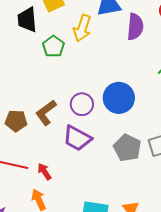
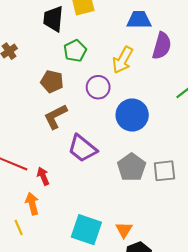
yellow arrow: (82, 28) -> (123, 60), moved
purple circle: (82, 104) -> (98, 87), moved
brown pentagon: (16, 121) -> (52, 81), moved

